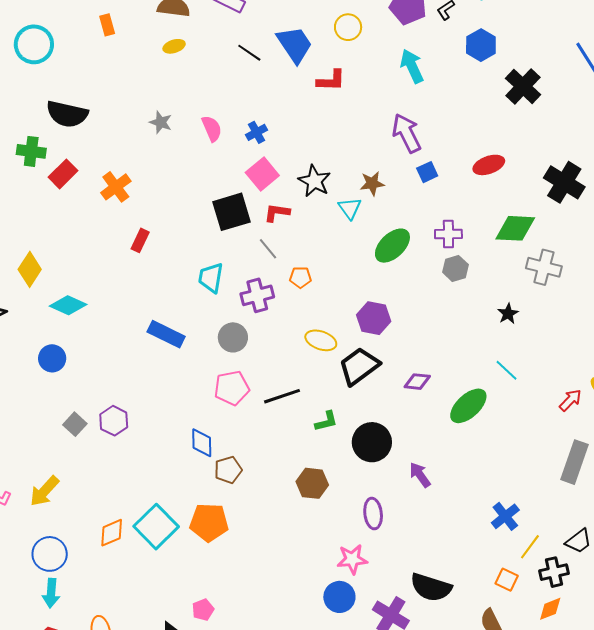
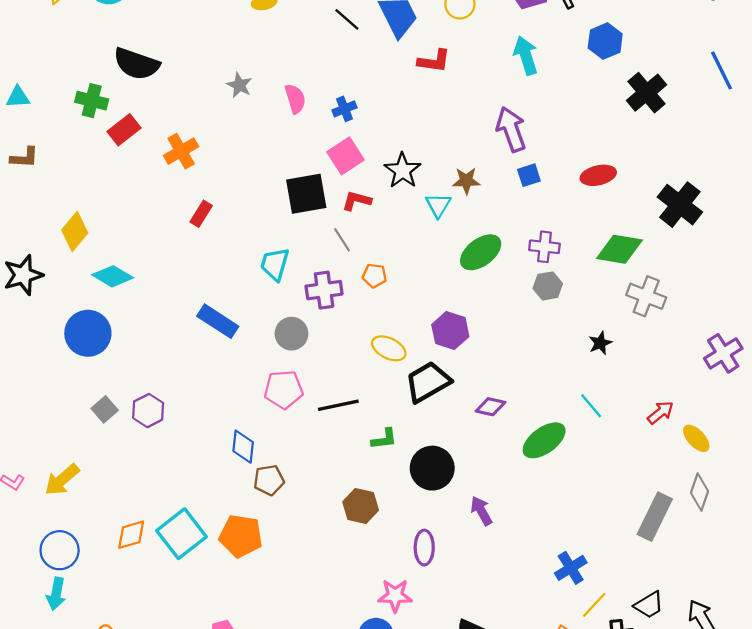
blue circle: (52, 358) -> (88, 333), size x1.5
red arrow: (570, 400) -> (660, 413), moved

